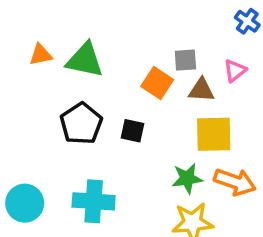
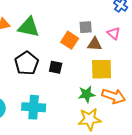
pink triangle: (235, 71) -> (114, 33), turned -40

